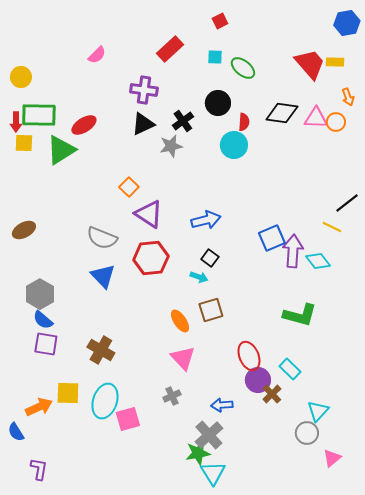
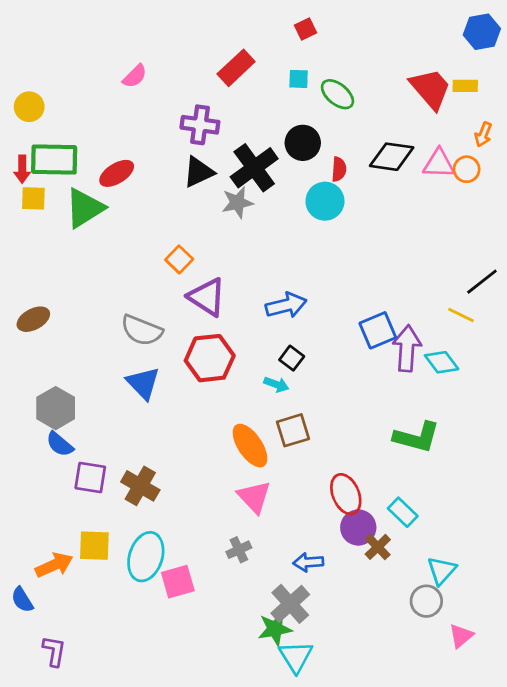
orange arrow: (348, 97) -> (483, 135), turned 42
black cross: (183, 121) -> (254, 168), size x1.6
orange ellipse: (180, 321) -> (250, 446), size x1.4
purple square: (46, 344) -> (90, 478), moved

